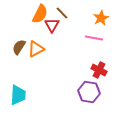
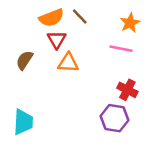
orange semicircle: (40, 14) -> (51, 18), turned 42
red triangle: (52, 25) -> (57, 40), moved
orange triangle: (36, 49) -> (68, 63), moved, turned 30

